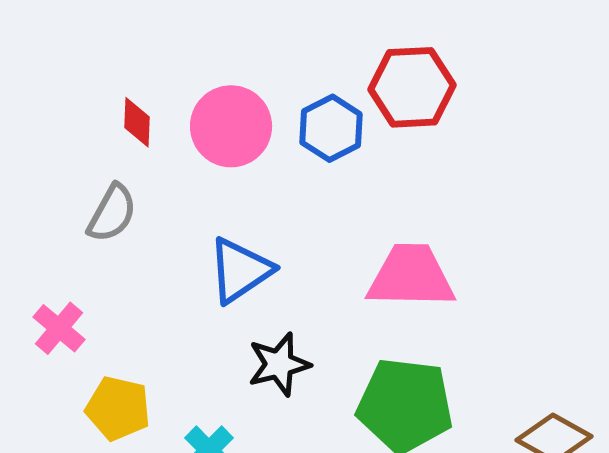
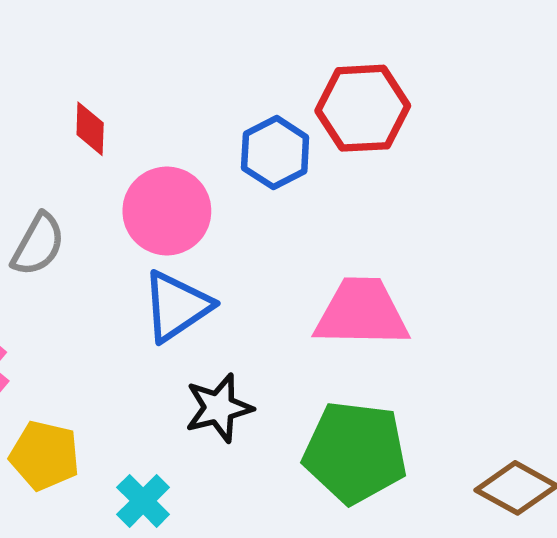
red diamond: (137, 122) -> (90, 129), moved
pink circle: (231, 126) -> (167, 211), moved

